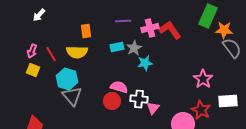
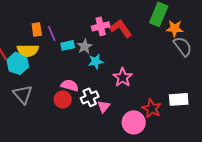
purple line: (123, 21) -> (52, 33), moved, turned 70
cyan hexagon: (67, 79) -> (18, 63), moved
pink star: (203, 79) -> (123, 77), moved
white cross: (139, 99) -> (90, 97), turned -30

